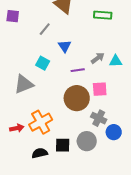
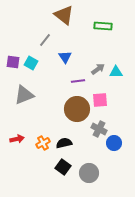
purple square: (13, 16) -> (13, 62), moved
cyan square: (43, 63) -> (31, 63), moved
orange cross: (41, 122) -> (43, 143), moved, size x0.6
gray circle: (87, 141) -> (89, 173), moved
black square: (63, 145) -> (63, 167), moved, turned 35
black semicircle: (40, 153) -> (64, 143), moved

